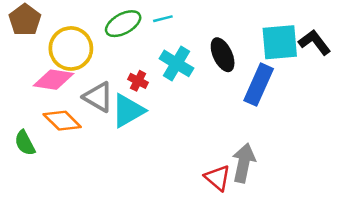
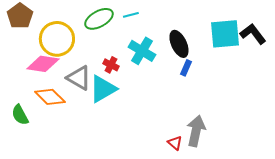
blue rectangle: (259, 85) -> (186, 68), moved, size x0.5
red triangle: (218, 178) -> (175, 143), size x0.7

